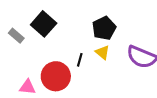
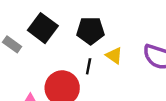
black pentagon: (104, 28) -> (90, 31), moved, turned 30

